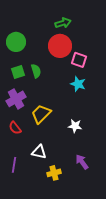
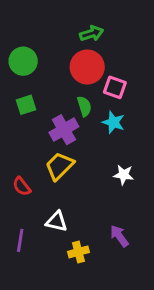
green semicircle: (36, 71) -> (84, 106), moved
purple cross: (16, 99) -> (64, 130), moved
white star: (75, 126) -> (124, 175), moved

